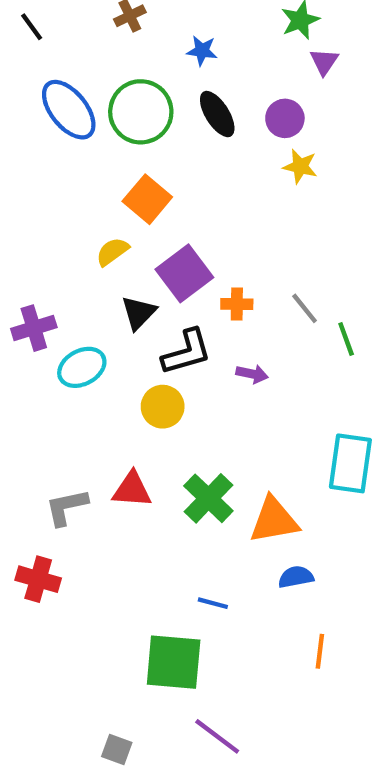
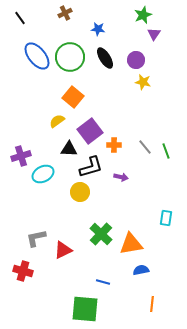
black triangle: (139, 313) -> (69, 149), turned 48
green line: (346, 339) -> (166, 151), moved
cyan rectangle: (350, 463) -> (166, 218), size x0.6
red triangle: (132, 490) -> (63, 250), moved, turned -30

